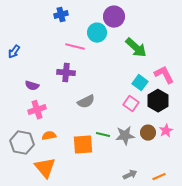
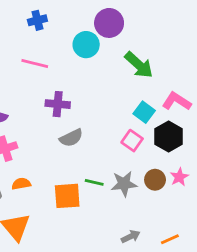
pink line: (75, 47) -> (35, 64), moved
purple cross: (66, 73) -> (58, 104), moved
pink L-shape: (164, 75) -> (177, 101), turned -30

